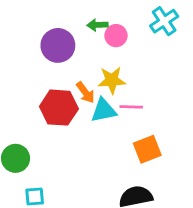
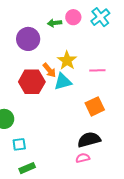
pink circle: (116, 36) -> (73, 17), moved
yellow star: (112, 80) -> (67, 60), turned -30
pink line: (131, 107) -> (97, 70), moved

